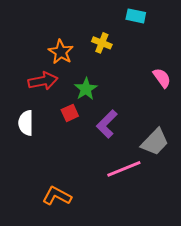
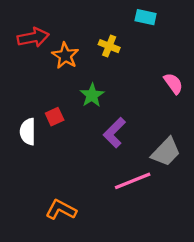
red arrow: (43, 81) -> (33, 37), moved
red square: (70, 113) -> (55, 117), moved

